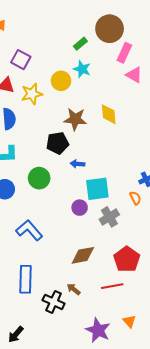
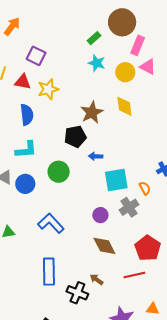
yellow circle: (61, 81) -> (125, 72), moved
brown star: (75, 119) -> (92, 112), turned -30
orange semicircle: (135, 198) -> (145, 188), moved
purple circle: (80, 208) -> (100, 215), moved
brown diamond: (83, 255) -> (104, 246), turned 75
orange triangle: (129, 321) -> (153, 309), turned -40

